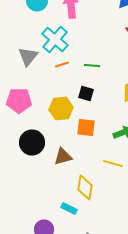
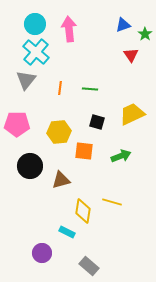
cyan cross: (55, 39) -> (36, 52), moved
orange line: (62, 64) -> (60, 88), turned -64
black square: (86, 93) -> (97, 122), moved
yellow line: (113, 163) -> (112, 202), moved

